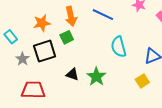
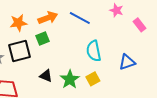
orange arrow: (71, 16) -> (48, 18), turned -102
yellow square: (142, 81) -> (93, 79), moved

